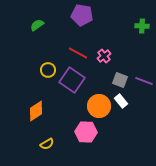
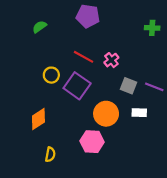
white rectangle: (121, 101) -> (139, 113), moved, turned -48
yellow semicircle: (47, 144) -> (50, 154), turned -48

